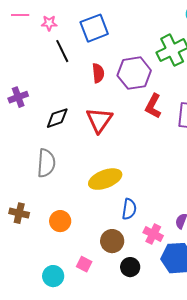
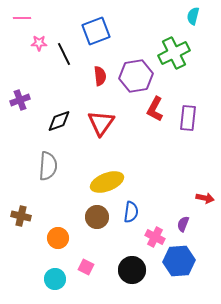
pink star: (49, 23) -> (39, 43), moved
orange circle: (60, 221) -> (58, 238), moved
brown circle: (112, 241) -> (97, 217), moved
black circle: (130, 267) -> (132, 270), size x1.4

